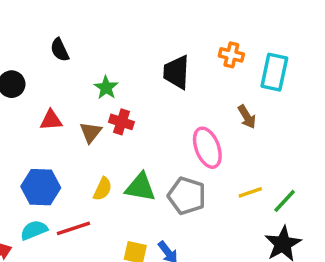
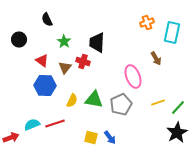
orange cross: (231, 55) -> (147, 22), turned -32
black trapezoid: (176, 72) -> (97, 42), moved
green star: (106, 88) -> (64, 42), moved
red triangle: (51, 120) -> (42, 60), turned 40
blue hexagon: (41, 187) -> (45, 86), moved
gray pentagon: (187, 196) -> (121, 104), turned 30

